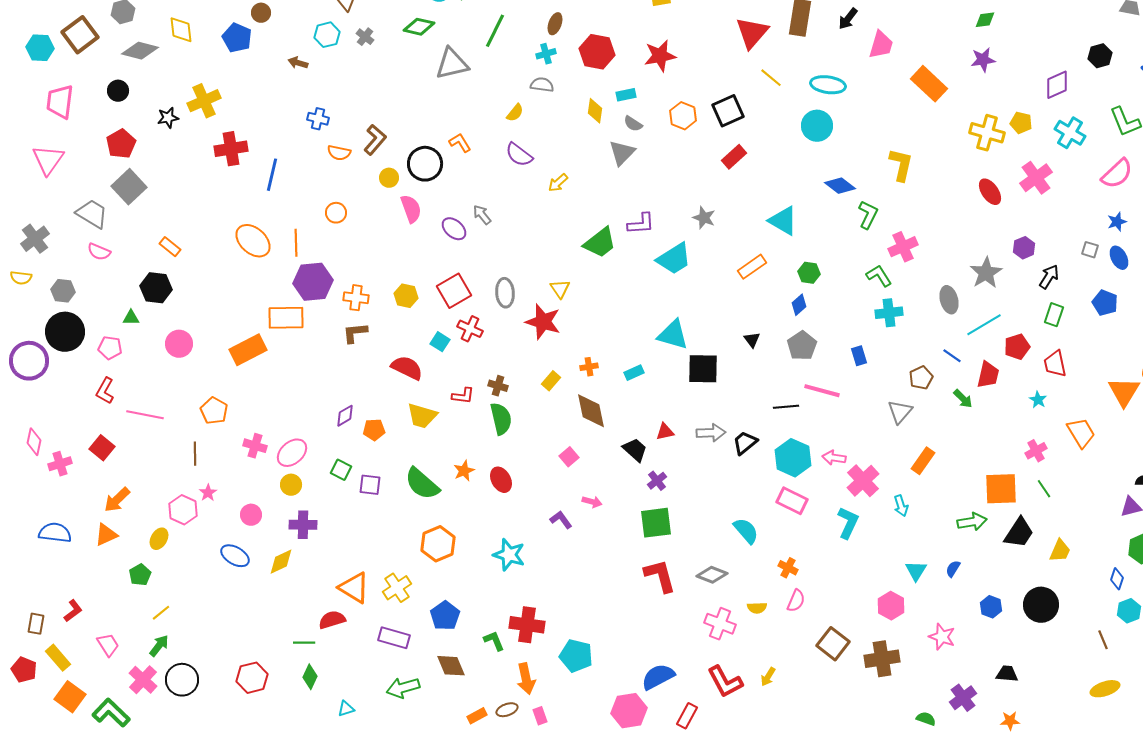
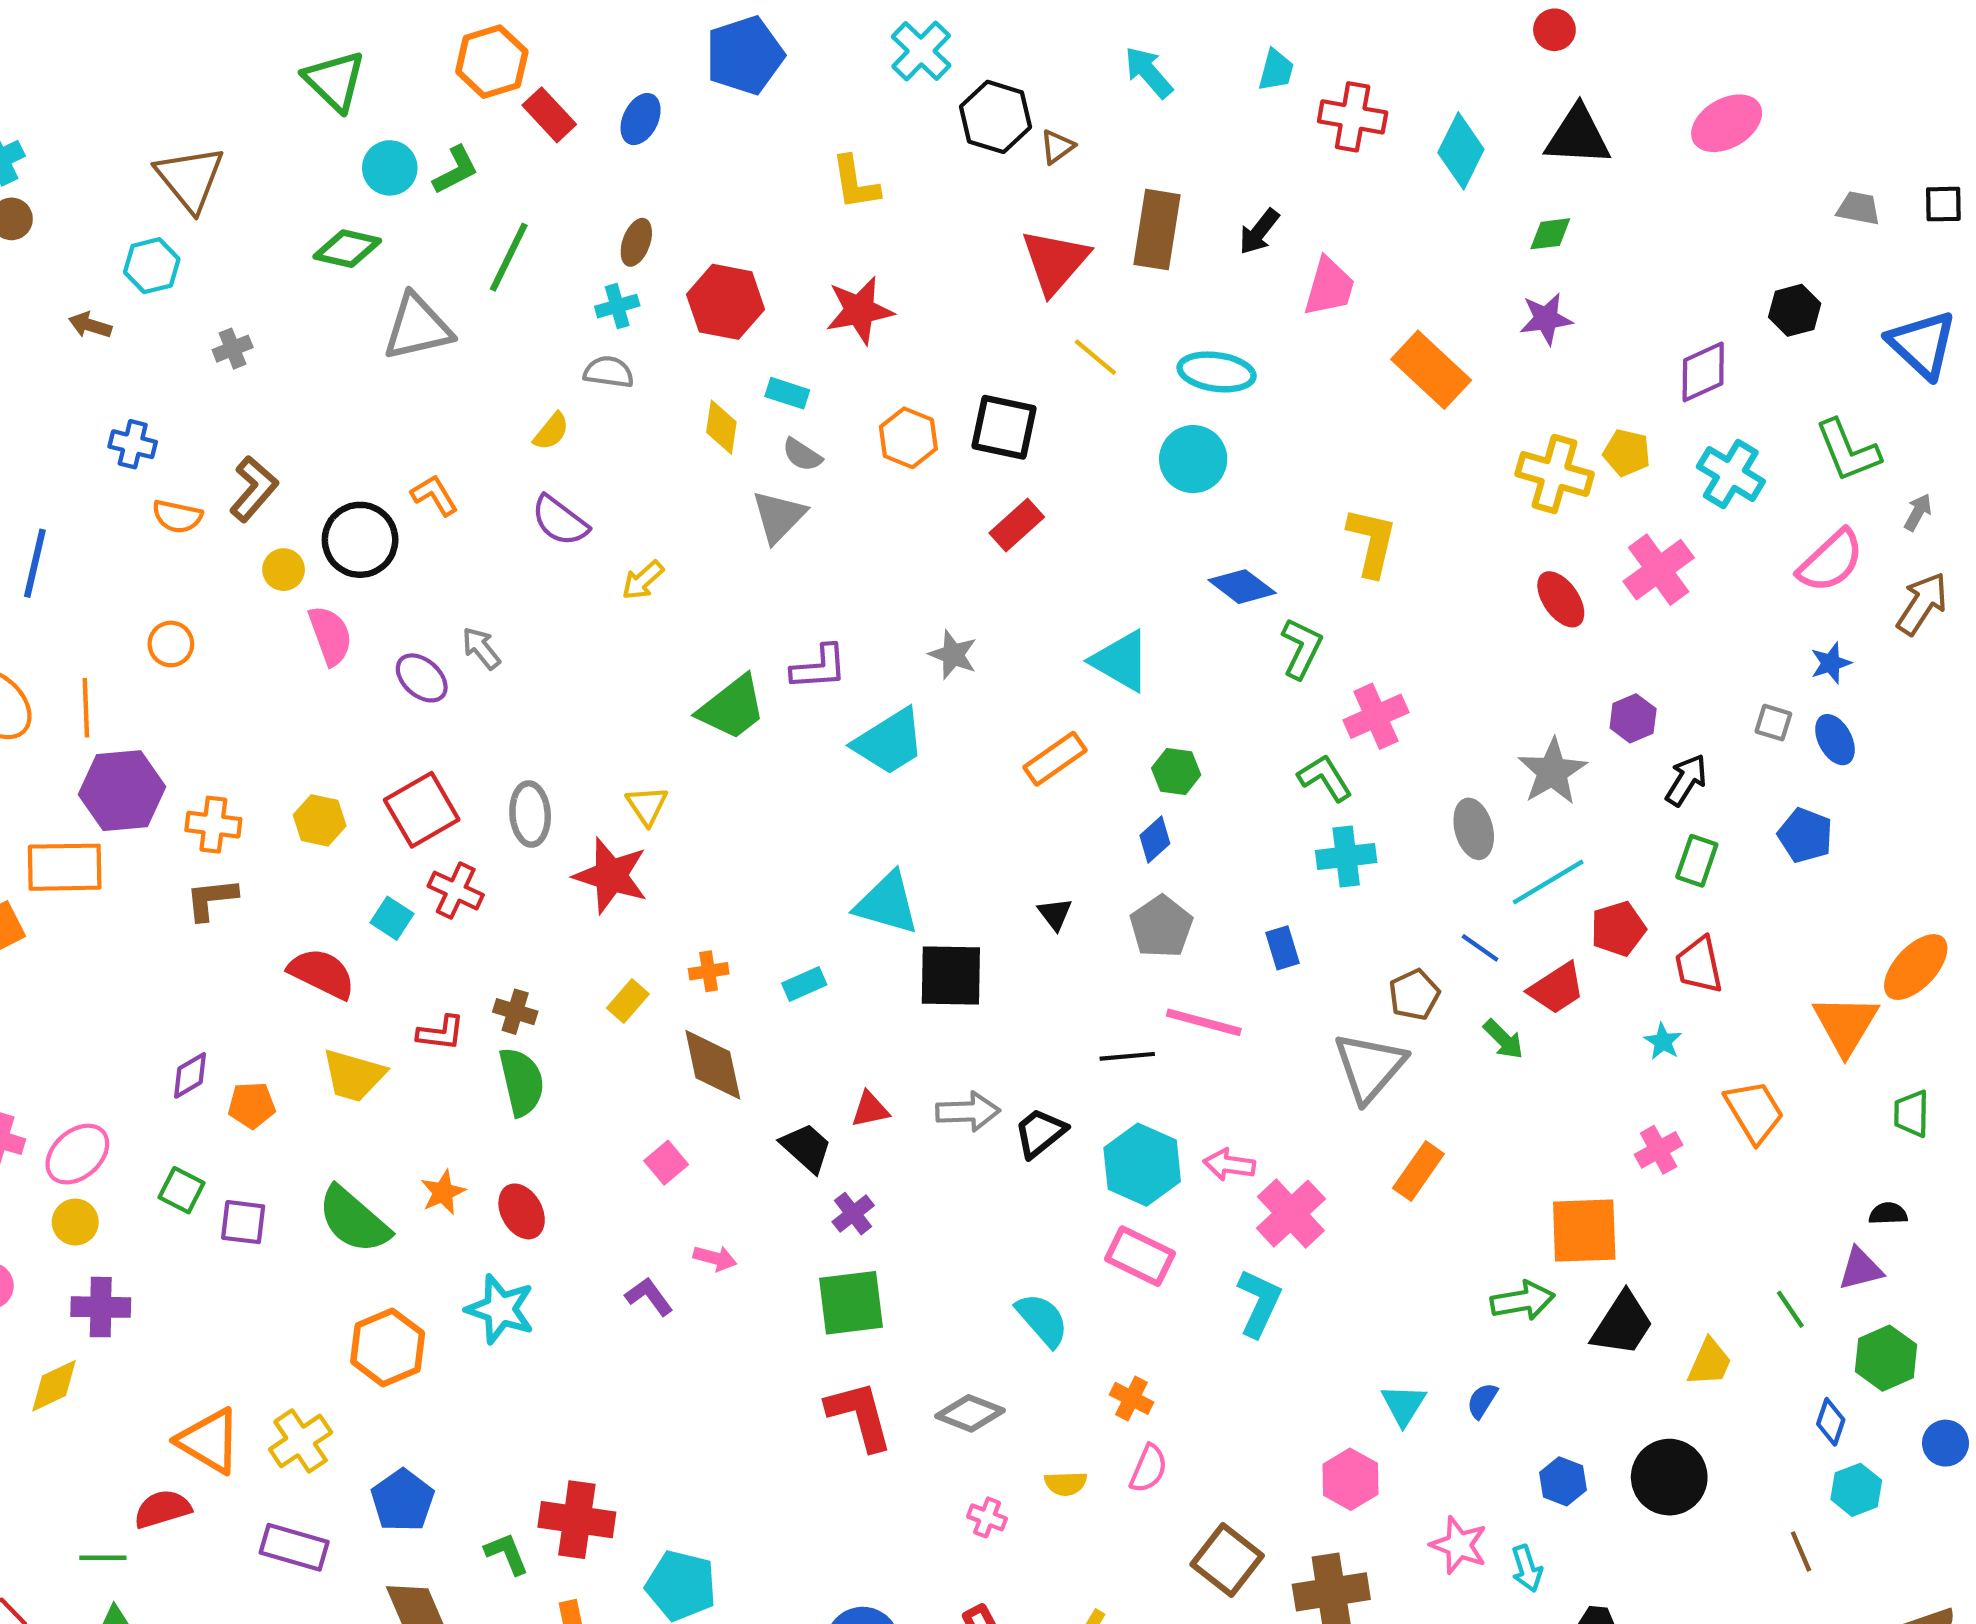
gray cross: (365, 37) -> (233, 349), moved, turned 30
cyan rectangle: (626, 95) -> (787, 393), turned 30
black square: (728, 111) -> (1004, 427), turned 36
red trapezoid: (988, 375) -> (1557, 988), turned 44
gray triangle: (900, 412) -> (1370, 1067), size x1.4
green line: (1044, 489) -> (1790, 1309), moved
cyan arrow: (901, 506) -> (1527, 1568), moved
cyan star: (509, 555) -> (500, 1309), moved
pink cross: (720, 624) -> (987, 1517), size x0.6

